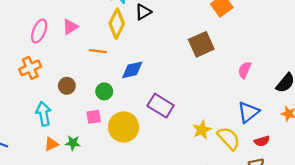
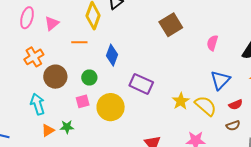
pink ellipse: (39, 31) -> (27, 18), moved
orange cross: (30, 68) -> (34, 57), moved
blue diamond: (132, 70) -> (112, 55), turned -50
brown circle: (67, 86) -> (55, 77), size x1.5

